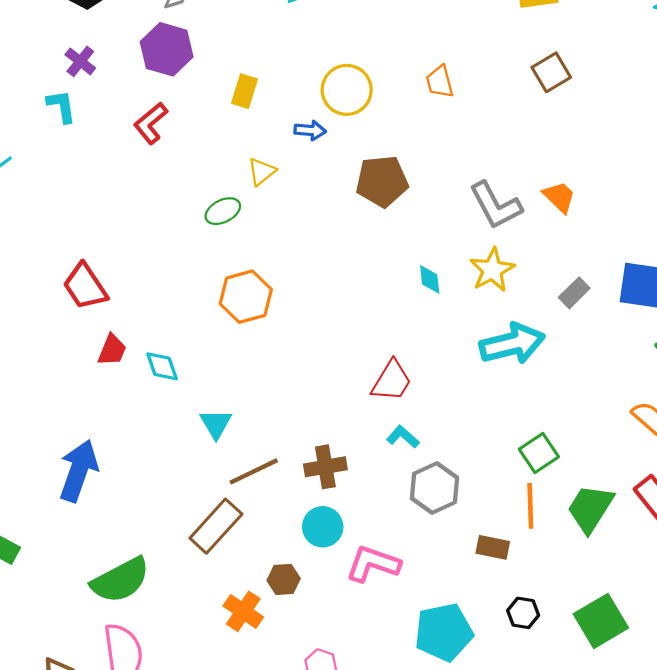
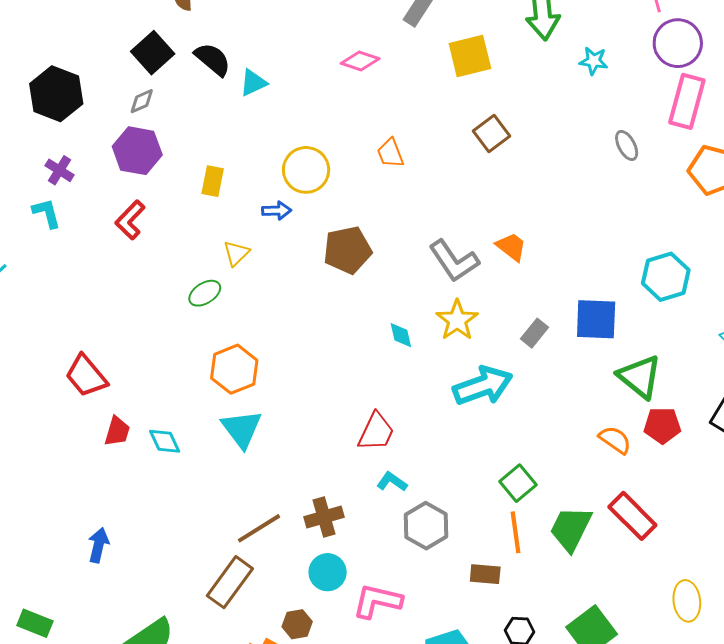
cyan triangle: (216, 424) -> (242, 429), moved, size x1.4
blue arrow: (79, 471) -> (98, 545), size x0.6

